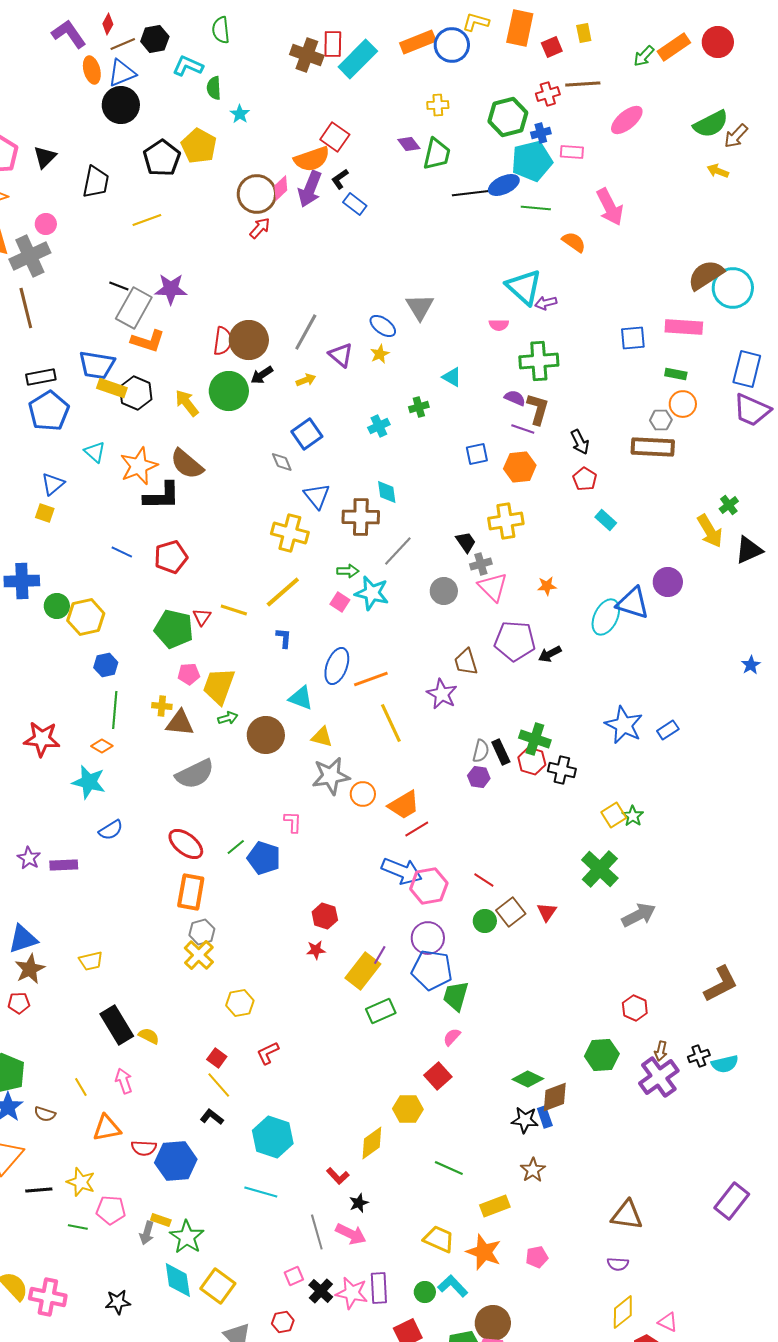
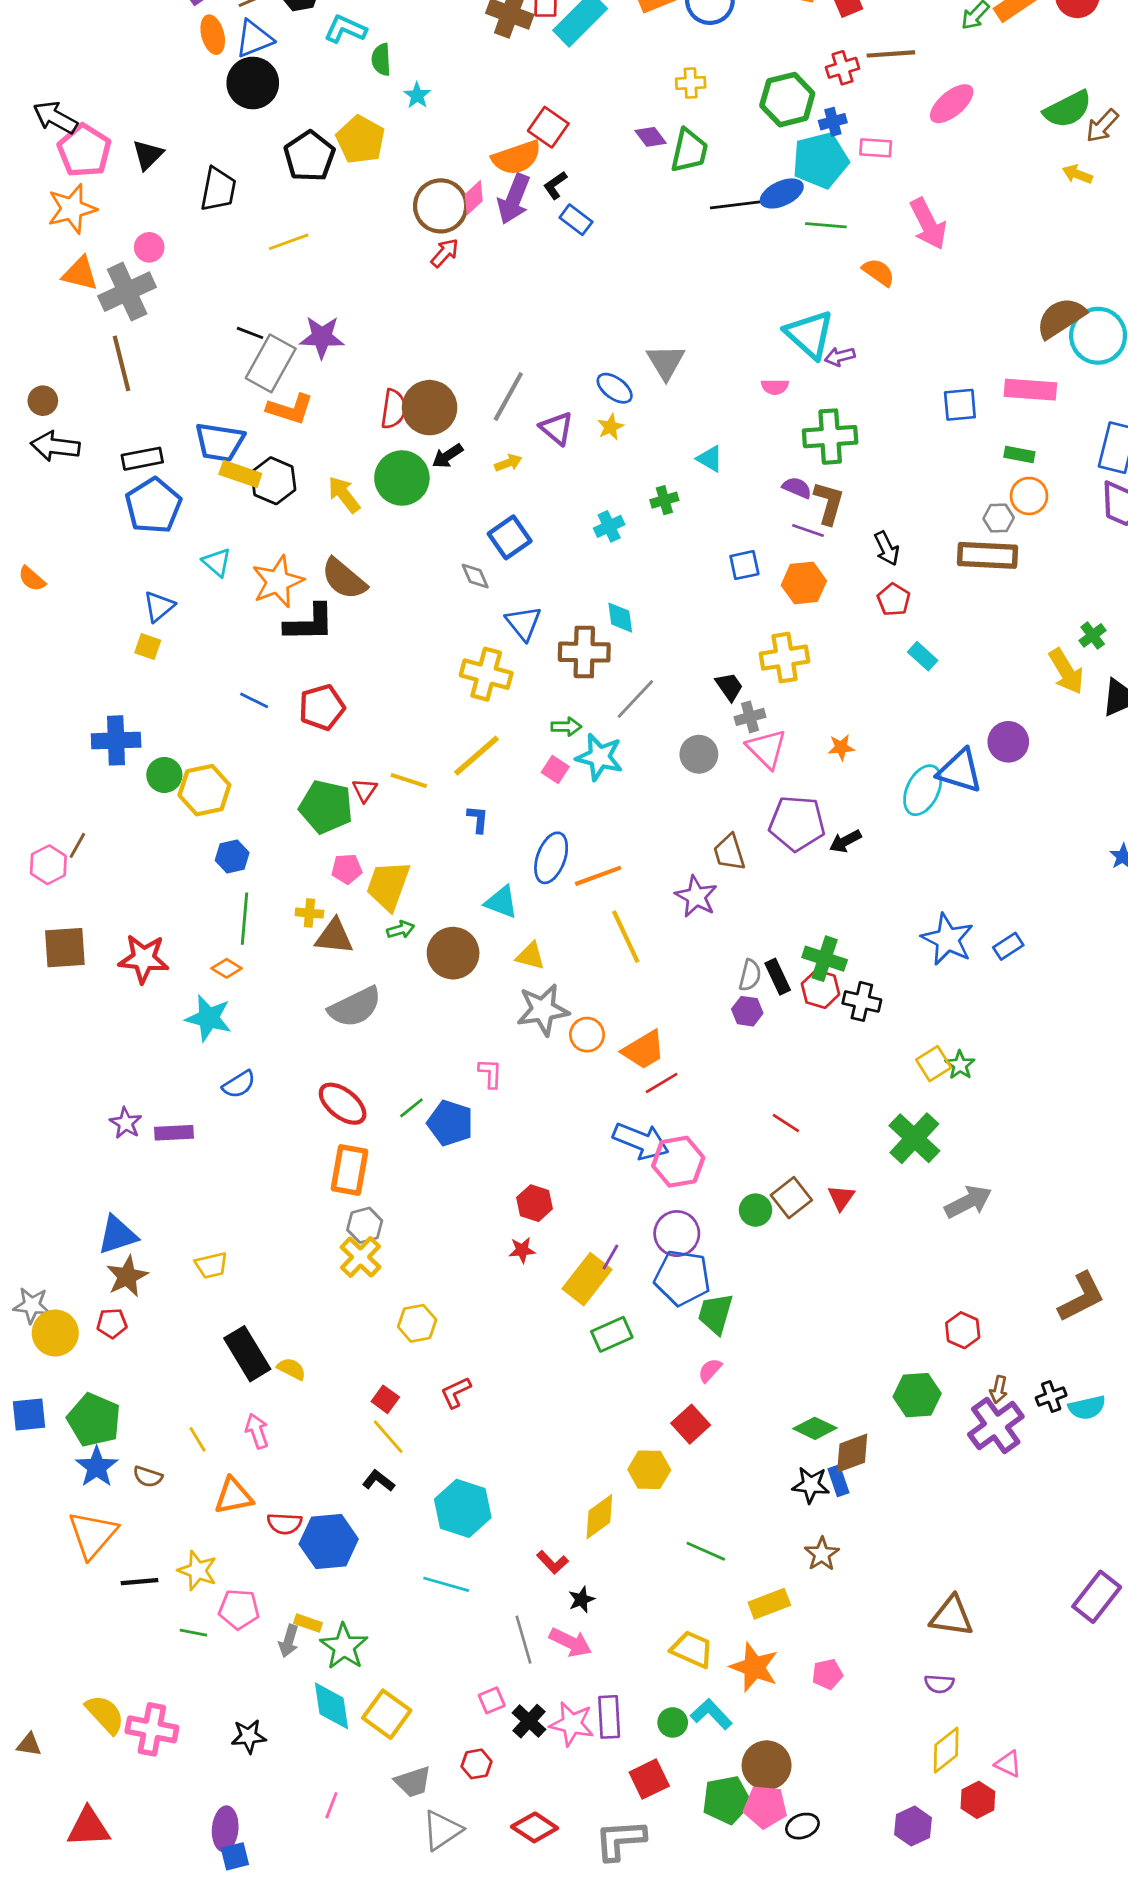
red line: (484, 880) -> (786, 1123), moved

